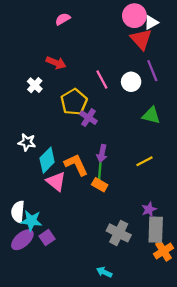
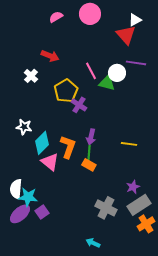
pink circle: (134, 16) -> (90, 14), moved
purple line: (152, 71) -> (136, 63), turned -60
green triangle: (151, 115) -> (107, 83), moved
yellow line: (144, 161) -> (129, 144), turned 35
orange L-shape: (76, 165) -> (68, 147), turned 45
gray rectangle: (156, 230) -> (139, 205), turned 55

